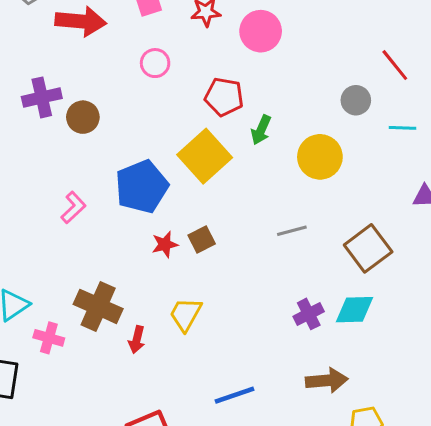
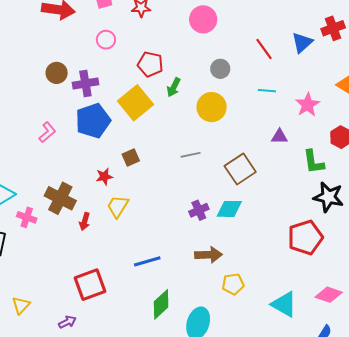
pink circle: (261, 31) -> (203, 19), moved
purple cross: (42, 97) -> (85, 84), moved
gray circle: (356, 100) -> (220, 69), moved
red star: (165, 244) -> (104, 176), moved

